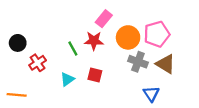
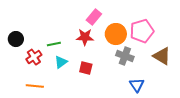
green line: (73, 48) -> (54, 44), moved, turned -72
brown triangle: (166, 64) -> (162, 56), moved
cyan triangle: (67, 79) -> (61, 62), moved
orange line: (17, 95) -> (35, 86), moved

